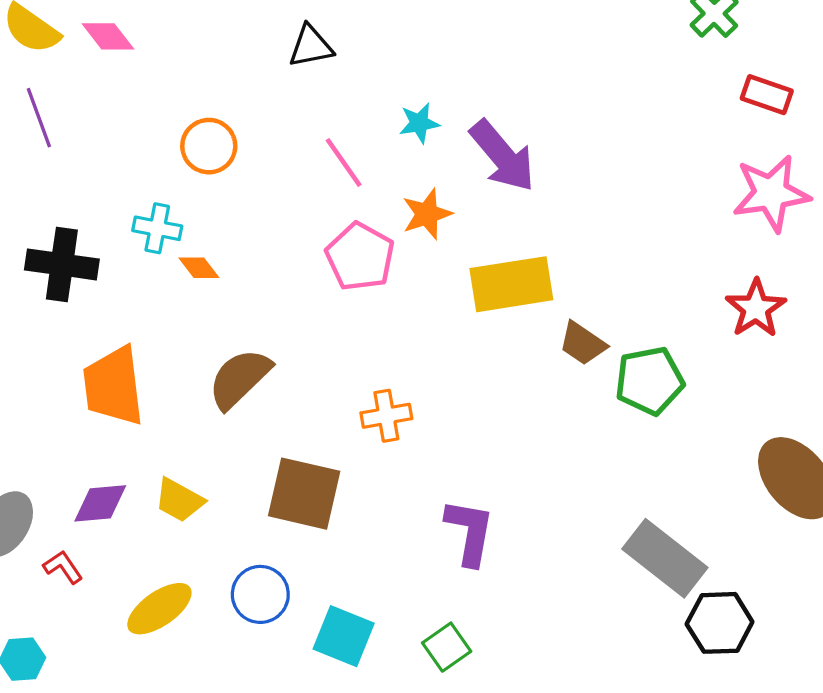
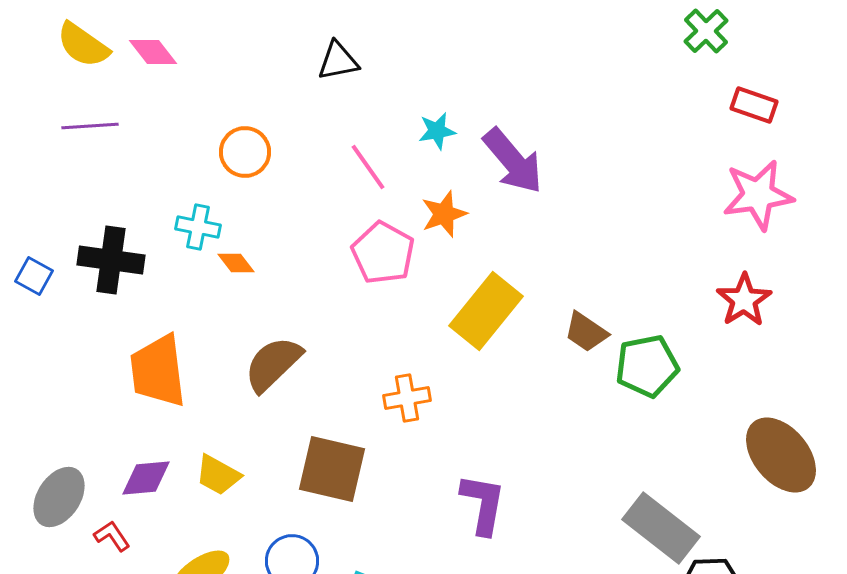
purple line: (39, 118) -> (90, 126), turned -74
yellow rectangle: (511, 284) -> (486, 311), moved, turned -42

